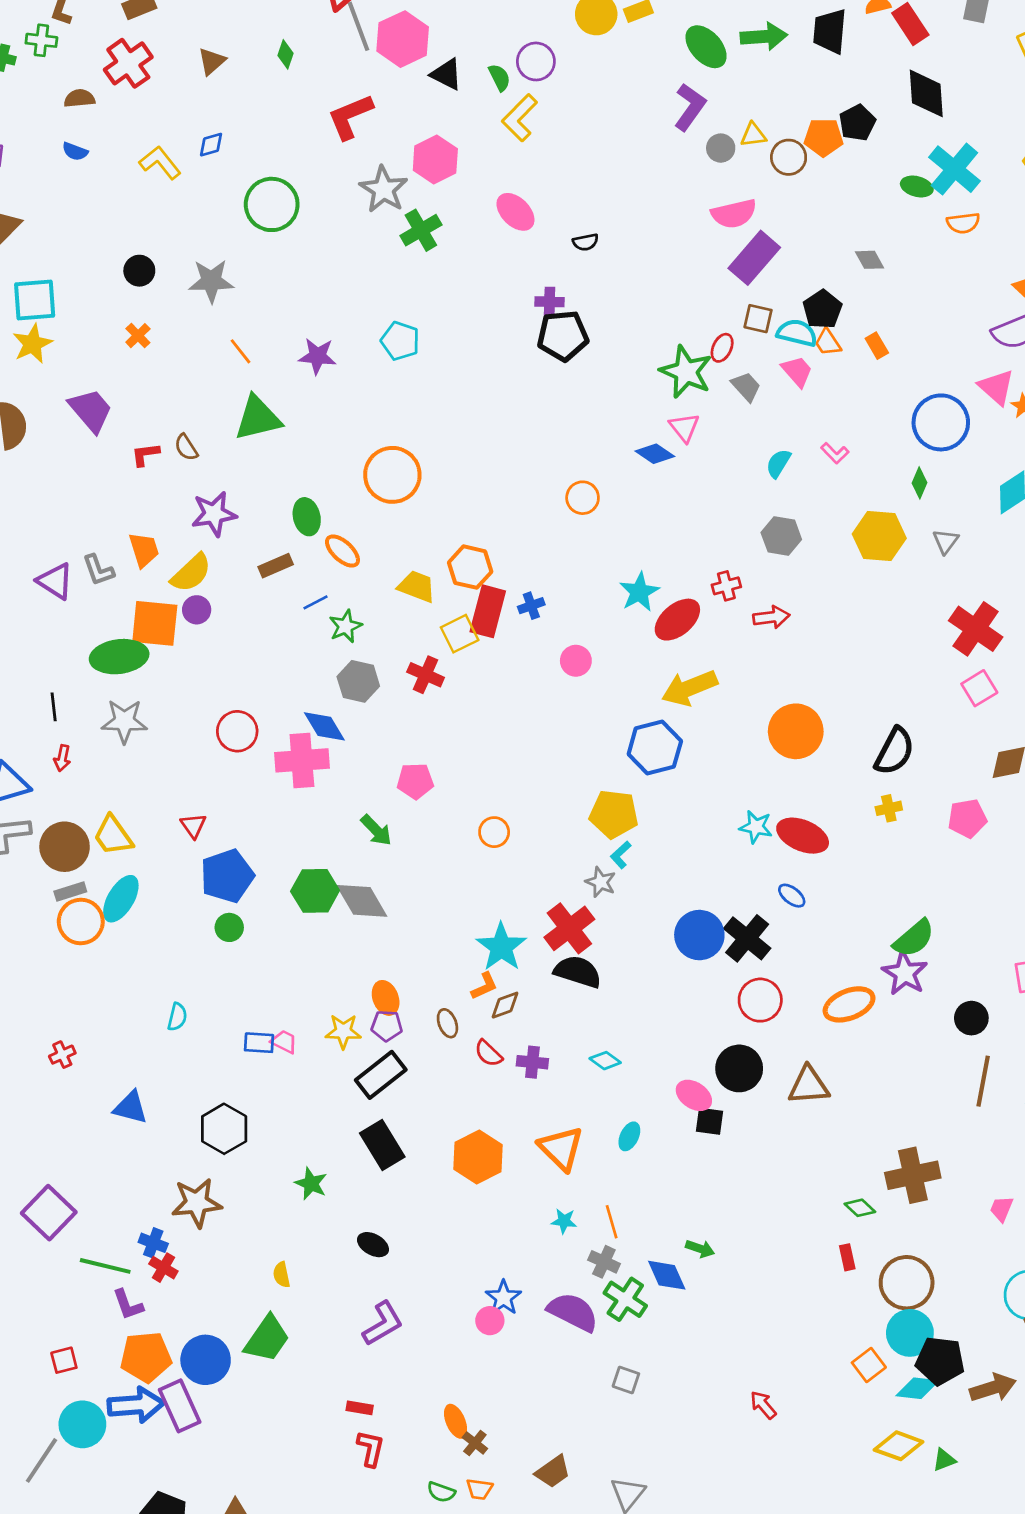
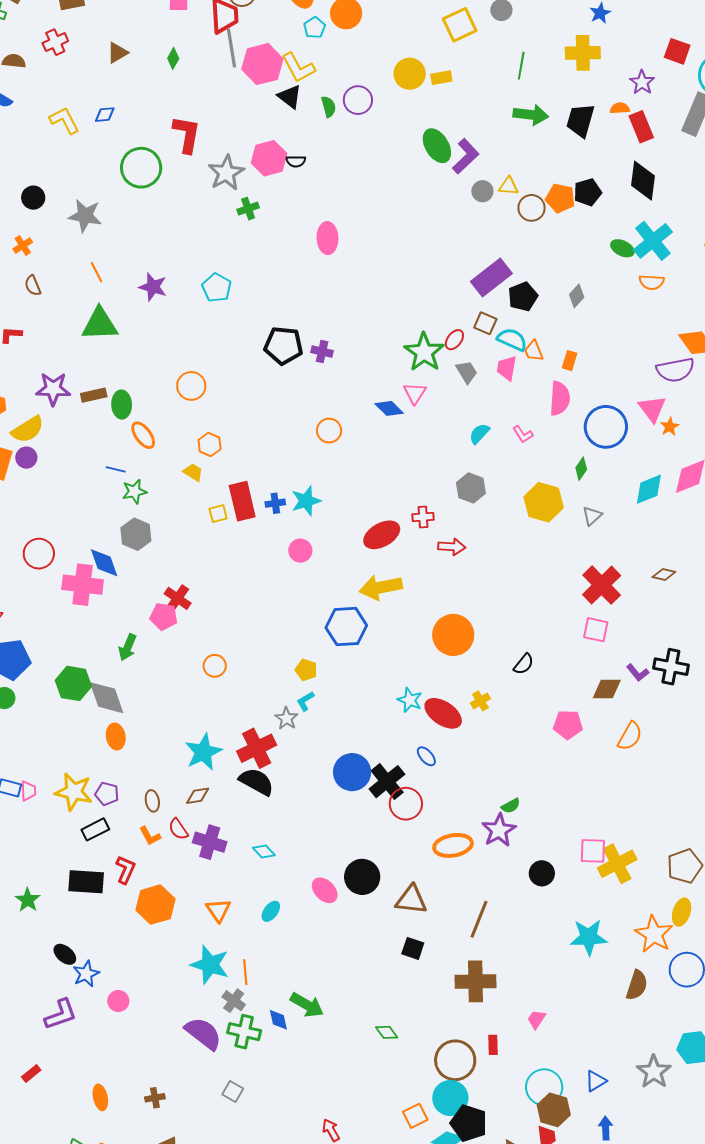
green ellipse: (706, 47) -> (437, 146), moved
red cross: (128, 63) -> (55, 42), size x0.7
red L-shape: (350, 117) -> (187, 134), moved, turned 111
yellow L-shape: (520, 118) -> (298, 68), moved, turned -84
pink ellipse: (515, 212) -> (327, 238), moved, turned 32
pink semicircle: (734, 214) -> (560, 398), moved, turned -84
green cross: (421, 230) -> (248, 209), size x0.7
black semicircle: (586, 242) -> (296, 161), moved
gray diamond: (869, 260) -> (577, 296), turned 60
purple cross: (550, 302) -> (322, 352), moved
black pentagon: (822, 309) -> (523, 297), moved
black pentagon: (563, 336) -> (284, 346), moved
orange rectangle: (877, 346) -> (570, 361), turned 36
pink trapezoid: (797, 371) -> (507, 368), turned -140
brown semicircle: (186, 447) -> (33, 286), moved
orange circle: (392, 475) -> (191, 386), size x0.7
brown rectangle: (276, 566) -> (94, 395), moved
orange hexagon: (470, 567) -> (210, 444), moved, size x0.7
yellow trapezoid: (417, 586) -> (193, 472), size x0.7
cyan star: (639, 592) -> (306, 501), moved
blue line: (315, 602) -> (116, 469), turned 30
red rectangle: (488, 611) -> (242, 501), turned -39
yellow square: (460, 634) -> (218, 514), size x0.7
red cross: (426, 675) -> (178, 598), moved
pink square: (979, 688) -> (596, 630), turned 32
black semicircle: (894, 751) -> (524, 664), size x0.6
yellow cross: (889, 808) -> (480, 701), moved, turned -30
yellow pentagon: (614, 814) -> (306, 670), size x0.6
green arrow: (376, 830) -> (128, 647), turned 56
green semicircle: (914, 938) -> (511, 806), size x0.6
orange L-shape: (484, 986) -> (150, 836), moved, turned 75
orange ellipse: (386, 998) -> (116, 737), moved
red circle: (760, 1000) -> (406, 804), moved
yellow star: (343, 1031) -> (74, 792), size x1.4
pink trapezoid: (284, 1042) -> (28, 791), turned 50
purple cross: (532, 1062) -> (210, 842), size x1.4
black rectangle: (381, 1075) -> (95, 829), size x0.7
brown line: (983, 1081) -> (479, 919), moved
black square: (709, 1121) -> (413, 948), moved
black rectangle: (382, 1145) -> (86, 882), turned -66
orange triangle: (561, 1148) -> (218, 910), size x0.7
green diamond: (860, 1208) -> (387, 1032), moved
cyan star: (564, 1221) -> (210, 965), size x2.0
green arrow: (700, 1249) -> (307, 1005), size x1.6
red rectangle: (847, 1257) -> (493, 1045), moved
blue diamond: (667, 1275) -> (278, 1020), size x0.7
blue star: (503, 1298) -> (86, 974), moved
green cross: (625, 1299) -> (244, 1032), turned -32
pink circle: (490, 1321) -> (118, 1001), moved
red rectangle: (360, 1408) -> (31, 1074), turned -60
brown cross: (475, 1443) -> (155, 1098), moved, turned 30
red L-shape: (371, 1449) -> (125, 870), moved

